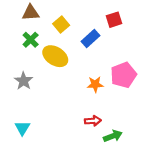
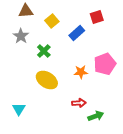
green cross: (31, 40) -> (44, 51), moved
yellow ellipse: (55, 56) -> (47, 80), moved
gray star: (24, 81) -> (21, 36), moved

